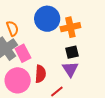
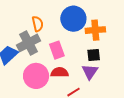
pink rectangle: (23, 53) -> (57, 50), moved
red semicircle: (40, 74) -> (60, 72), turned -102

